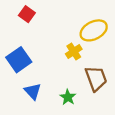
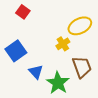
blue triangle: (33, 91) -> (36, 72), moved
green star: (68, 97) -> (58, 83), size x1.6

